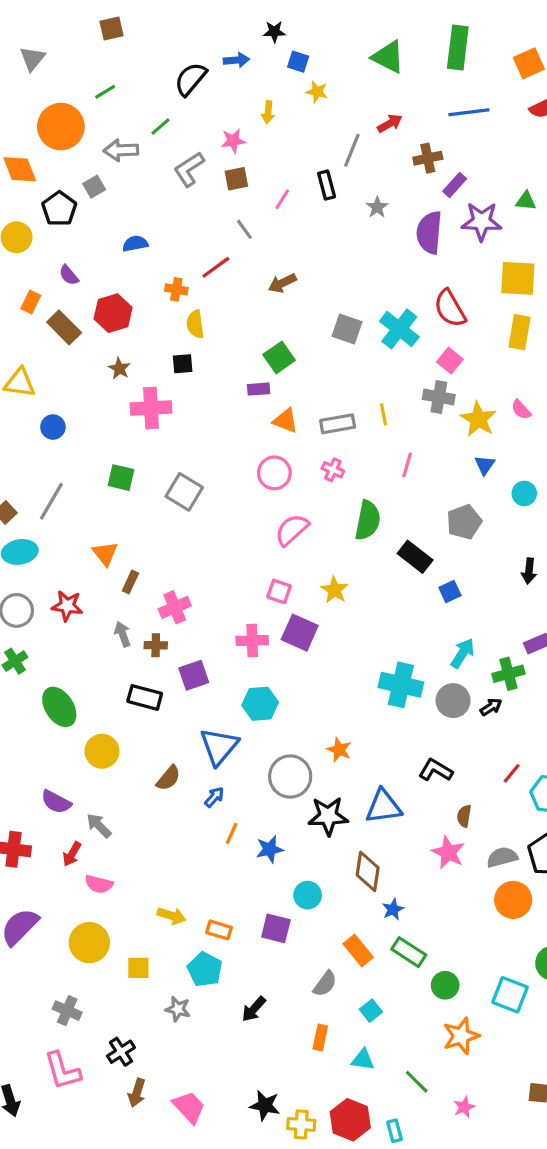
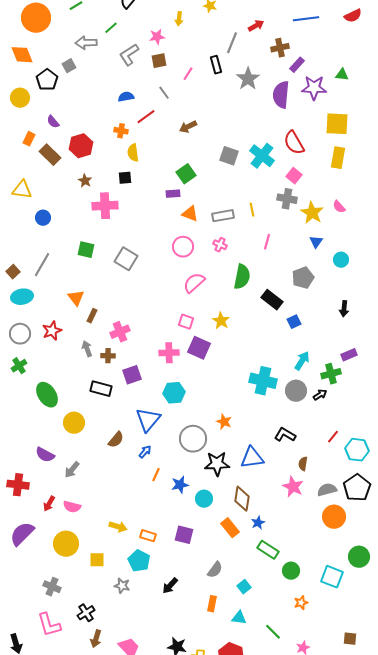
orange circle: (61, 127) -> (36, 18), moved
gray star: (377, 207) -> (248, 79), size x1.6
blue semicircle: (135, 244) -> (126, 97), moved
red star: (67, 606) -> (52, 331), turned -30
gray arrow: (99, 826) -> (72, 470), turned -96
red arrow: (72, 854) -> (49, 504), moved
cyan circle: (308, 895) -> (204, 499), moved
orange rectangle: (358, 950) -> (230, 528), moved
orange star: (461, 1036) -> (301, 603), size x0.6

